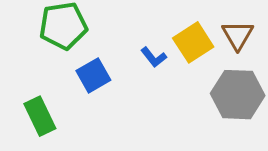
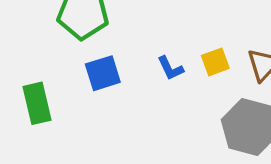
yellow square: (193, 42) -> (215, 62), size x0.7

